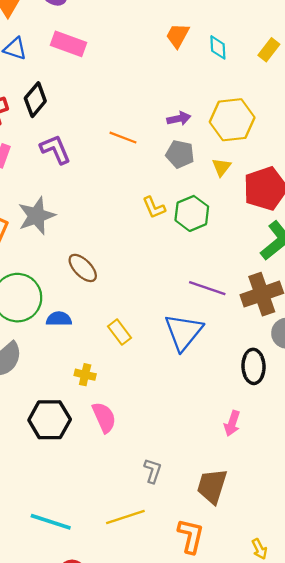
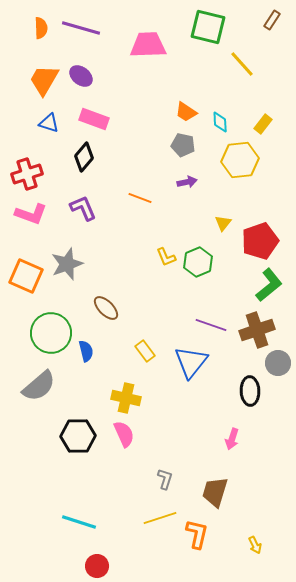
orange trapezoid: (178, 36) -> (186, 112), turned -85
black diamond: (35, 100) -> (84, 157), moved
yellow hexagon: (232, 120) -> (240, 160), moved
gray pentagon: (180, 154) -> (183, 145), moved
blue semicircle: (59, 319) -> (86, 351), turned 75
yellow rectangle: (119, 332) -> (145, 351), moved
yellow cross: (85, 375) -> (126, 398), moved, size x1.6
yellow line: (125, 517) -> (160, 518), moved

